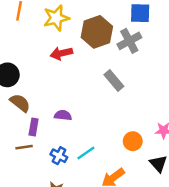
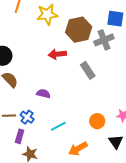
red arrow: (61, 53) -> (57, 54), moved
purple rectangle: (34, 127) -> (20, 136), moved
blue cross: (59, 156) -> (27, 117), moved

